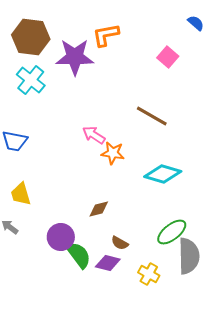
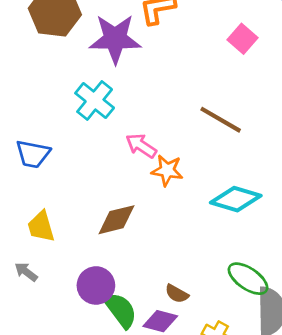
cyan cross: (31, 80) -> (95, 101), moved
brown diamond: (99, 209) -> (116, 220), moved, size x1.4
green ellipse: (172, 232) -> (248, 279), turned 72

